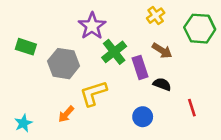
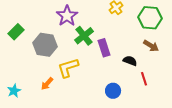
green rectangle: (26, 47) -> (16, 32), turned -63
brown arrow: (162, 51) -> (151, 46), moved
black semicircle: (162, 84) -> (130, 61), moved
blue circle: (143, 117) -> (113, 91), moved

